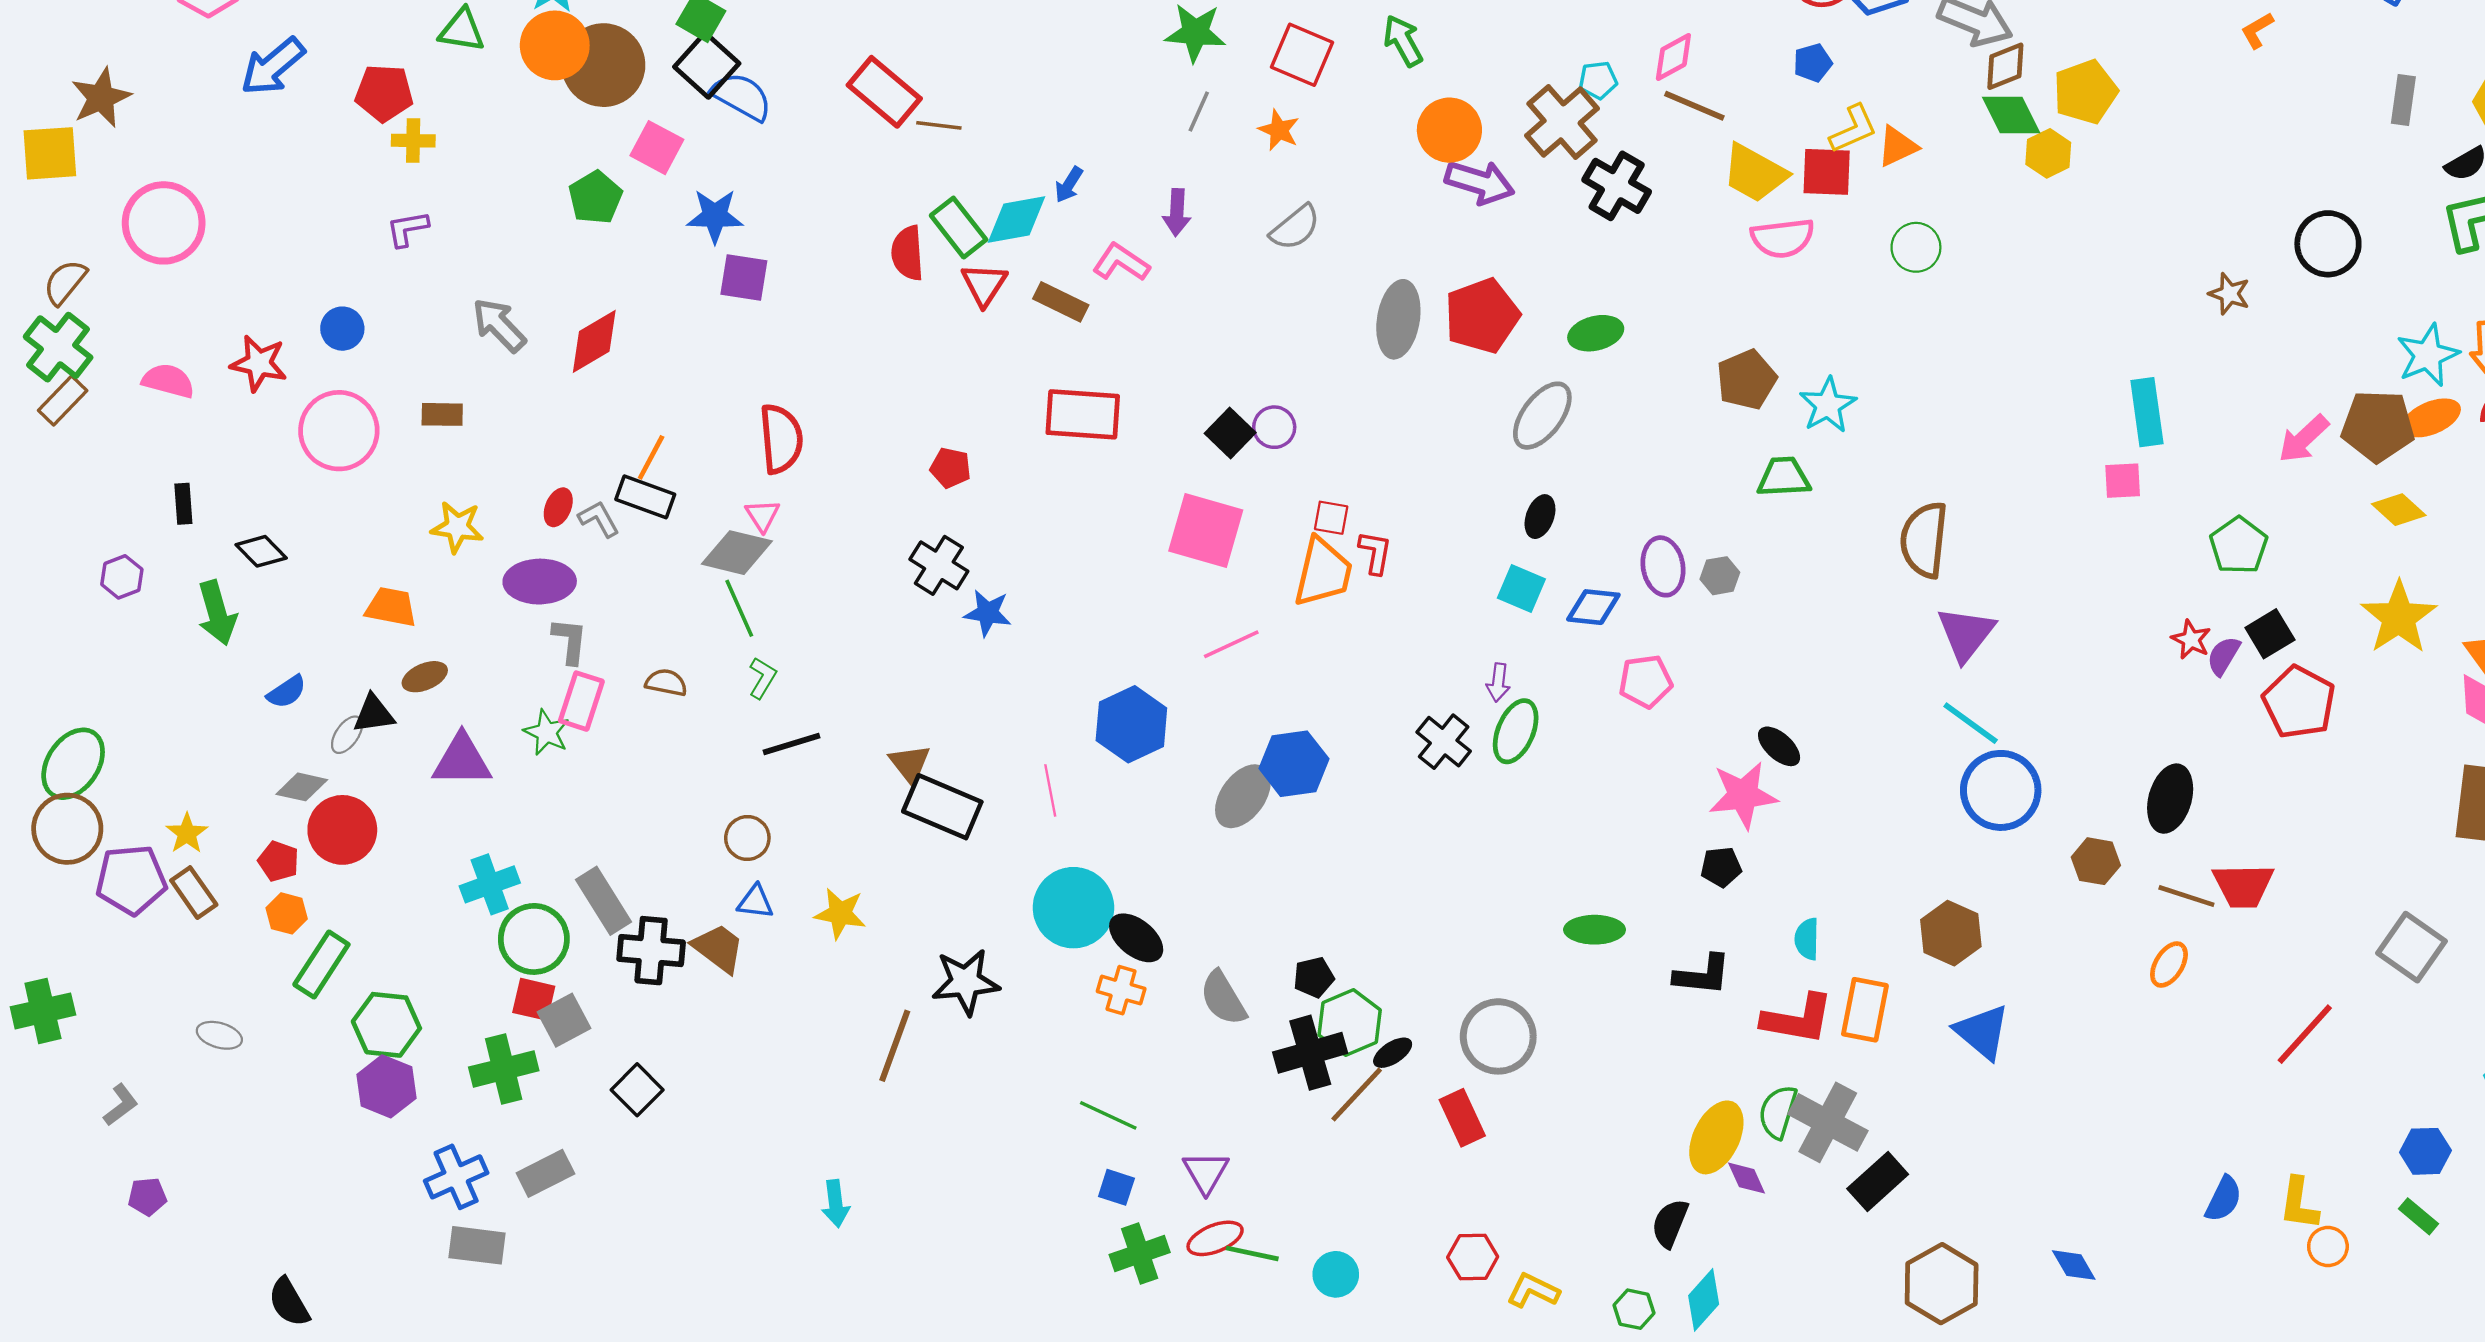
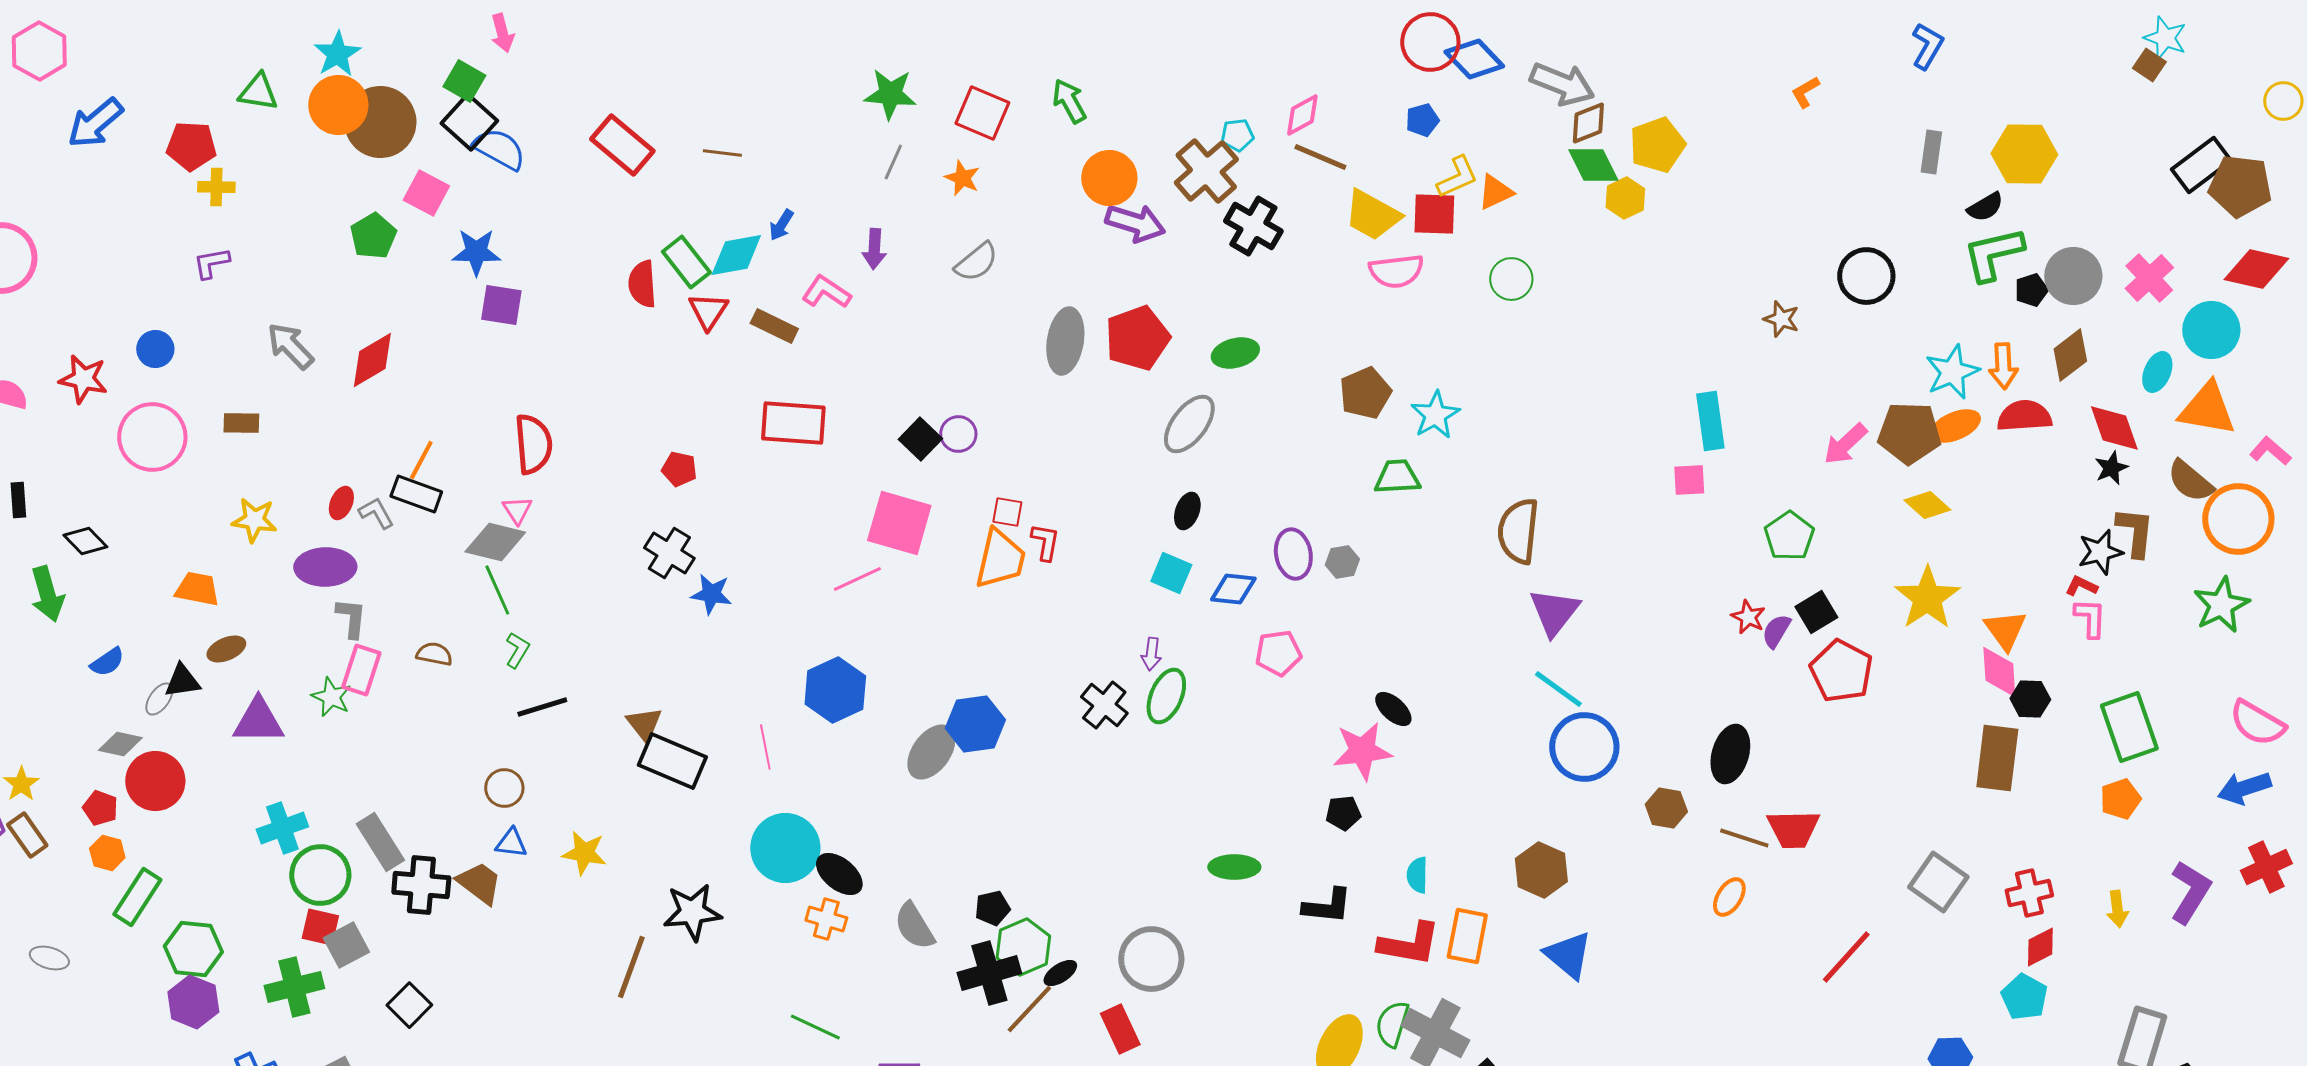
brown line: (939, 125) -> (722, 153), moved
pink line: (1231, 644) -> (857, 579), moved

